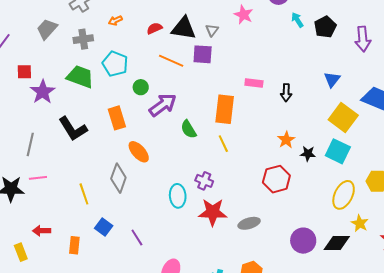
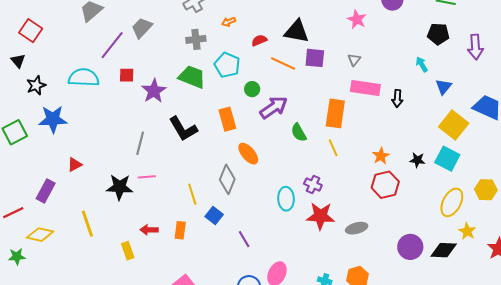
cyan arrow: (297, 20) -> (422, 64), moved
black pentagon: (325, 27) -> (438, 34), turned 30
red semicircle: (154, 28) -> (259, 40), moved
gray trapezoid: (47, 29) -> (142, 28), moved
gray triangle: (212, 30) -> (354, 60), moved
red square: (24, 72) -> (127, 75), moved
pink rectangle: (254, 83) -> (365, 88), size x1.6
orange star: (286, 140) -> (381, 156), moved
blue square: (104, 227) -> (214, 216), moved
orange rectangle: (74, 245) -> (180, 230), moved

